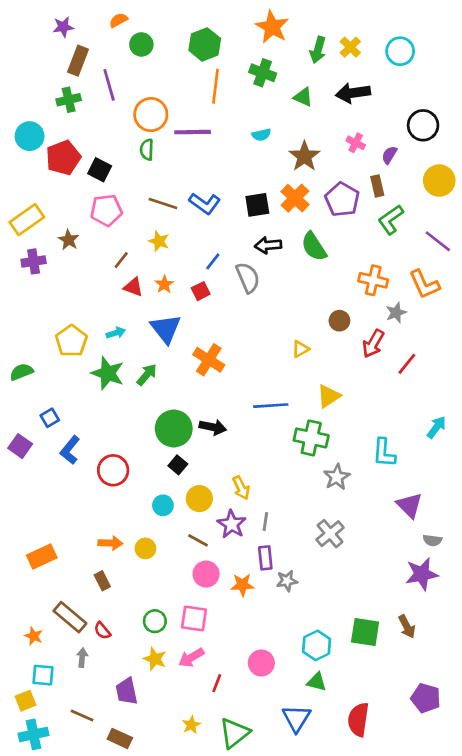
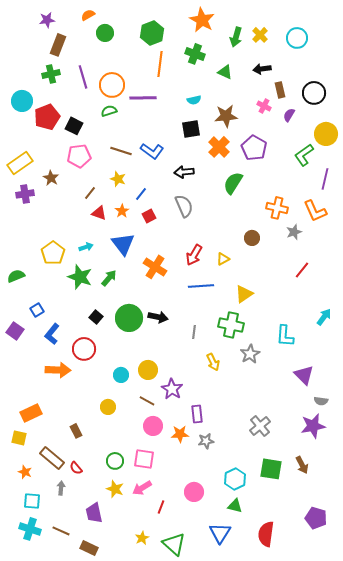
purple line: (109, 85) -> (83, 77), moved
black arrow: (353, 93) -> (262, 69), size x0.7
green semicircle: (147, 150) -> (109, 111), turned 70
brown star: (304, 156) -> (226, 116), turned 30
brown rectangle: (377, 186) -> (280, 90), moved
black square: (257, 205) -> (191, 129), moved
green L-shape: (391, 220) -> (304, 155), moved
purple line: (438, 241) -> (325, 179), turned 65
black arrow: (268, 245) -> (184, 172), moved
green semicircle: (314, 247) -> (233, 183), turned 65
blue line: (213, 261) -> (141, 194), moved
red arrow: (373, 344) -> (194, 255), moved
blue line: (271, 406) -> (201, 286), moved
black square: (178, 465) -> (96, 317), moved
yellow arrow: (241, 488) -> (213, 362), moved
gray line: (265, 521) -> (194, 332), moved
gray cross: (330, 534) -> (260, 426), moved
orange arrow: (110, 543) -> (58, 370), moved, size x1.4
gray star: (287, 581) -> (206, 441), moved
yellow square: (26, 701) -> (19, 438), moved, turned 35
green triangle: (234, 733) -> (174, 544), turned -40
cyan cross: (34, 734) -> (30, 529), moved, turned 30

